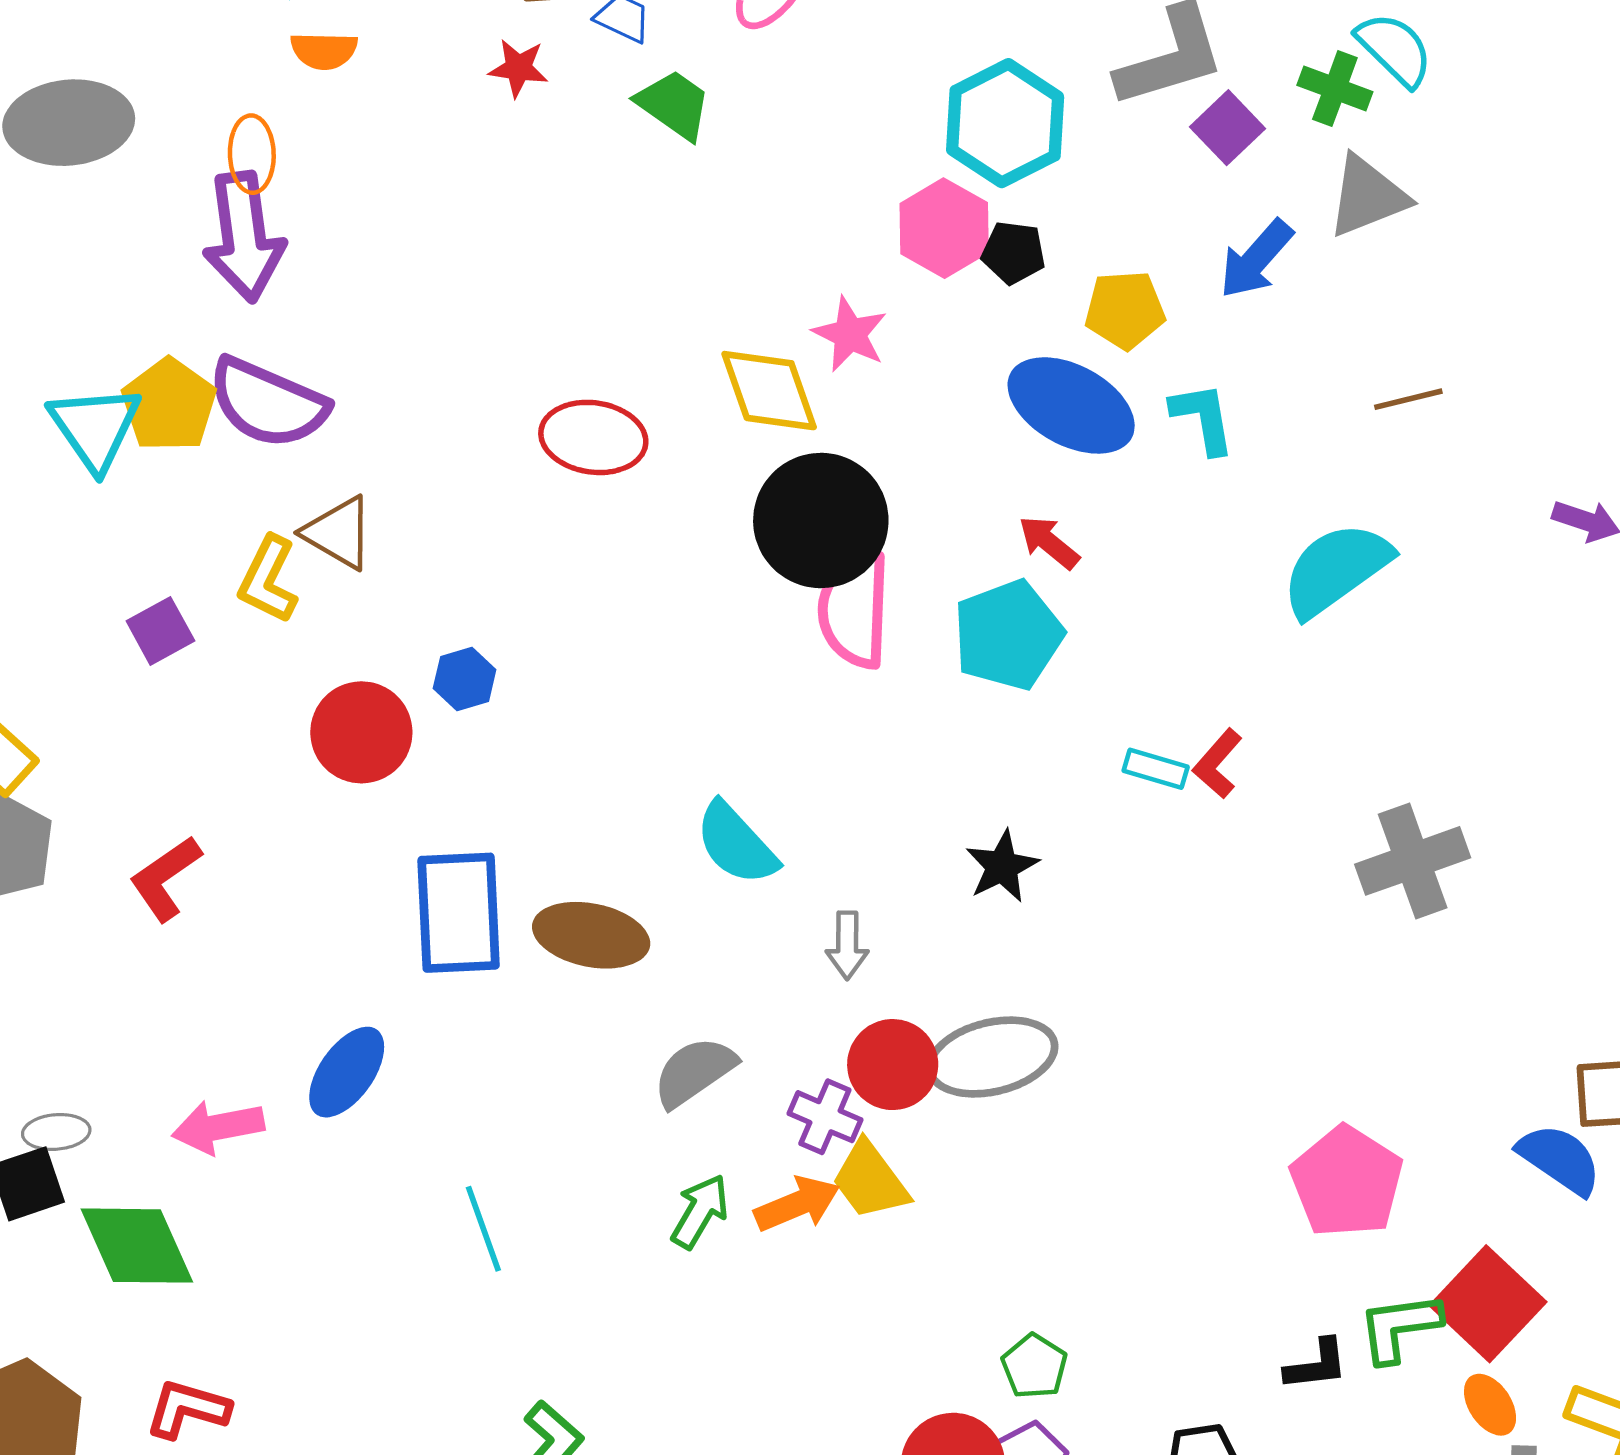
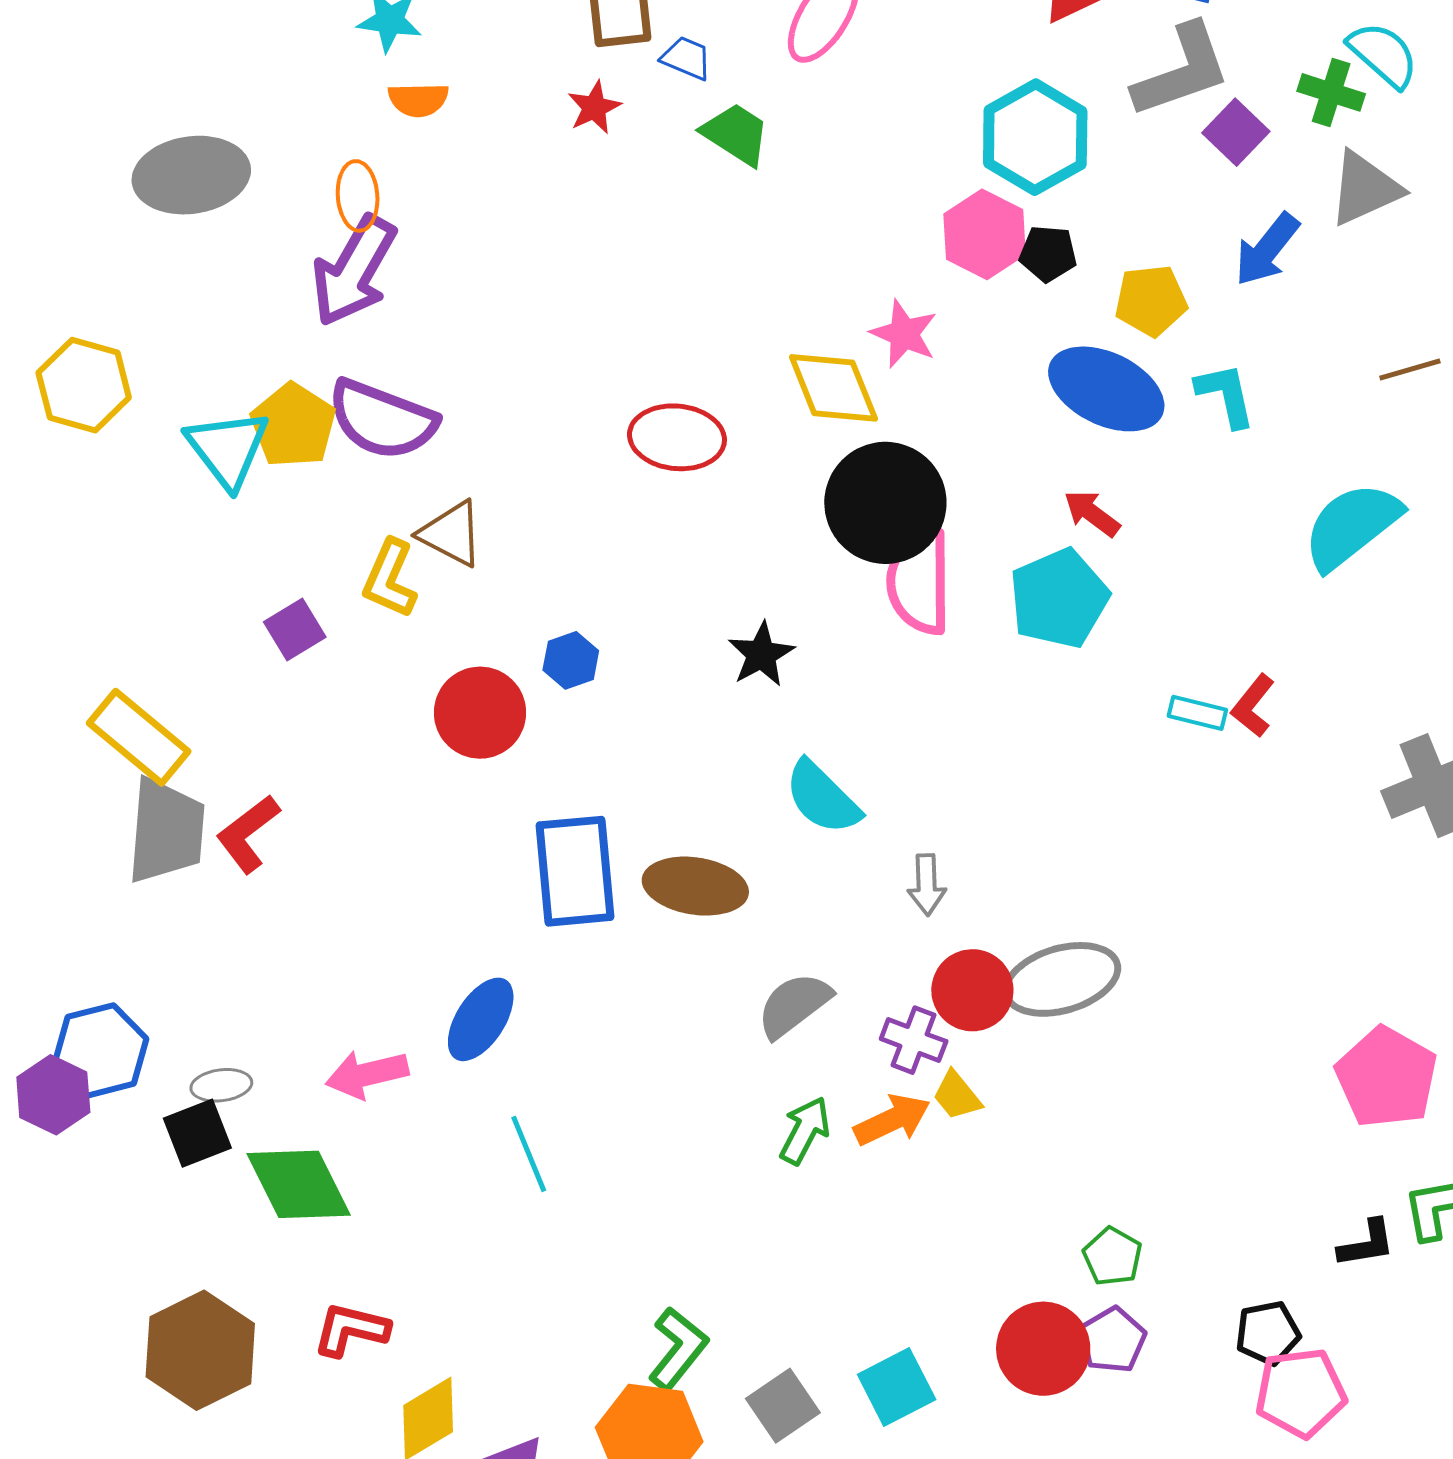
red star: (518, 68) -> (594, 107), turned -30
purple arrow: (244, 237) -> (354, 271), turned 40
black star: (1002, 866) -> (761, 654), moved
red L-shape: (165, 878) -> (248, 834), moved
yellow trapezoid: (870, 1180) -> (957, 1096), size x0.7
cyan line: (483, 1229) -> (529, 1154), moved

